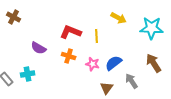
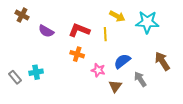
yellow arrow: (119, 18) -> (117, 16), moved
cyan star: (152, 28) -> (147, 22), moved
purple semicircle: (39, 48) -> (46, 31), moved
pink star: (93, 64) -> (98, 70), moved

